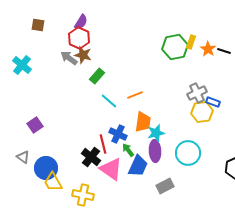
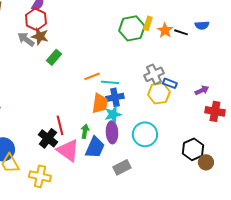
cyan line: (109, 101) -> (110, 82), moved, turned -36
blue cross: (118, 134) -> (115, 97), moved, turned -36
green arrow: (128, 150) -> (85, 131), turned 48

